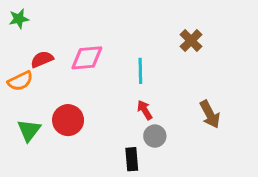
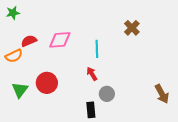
red arrow: (145, 110) -> (92, 74), moved
brown arrow: (210, 114) -> (162, 94), moved

